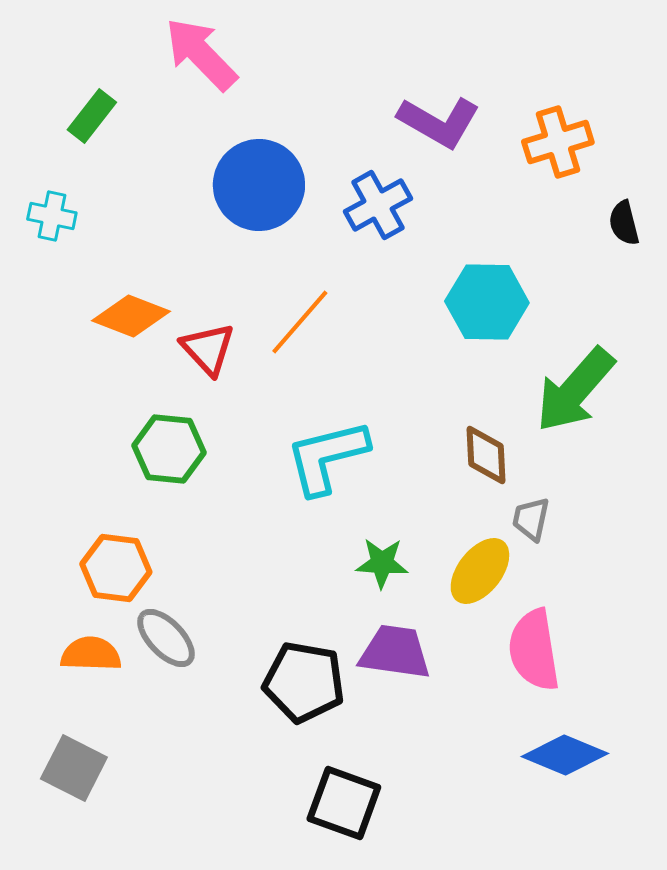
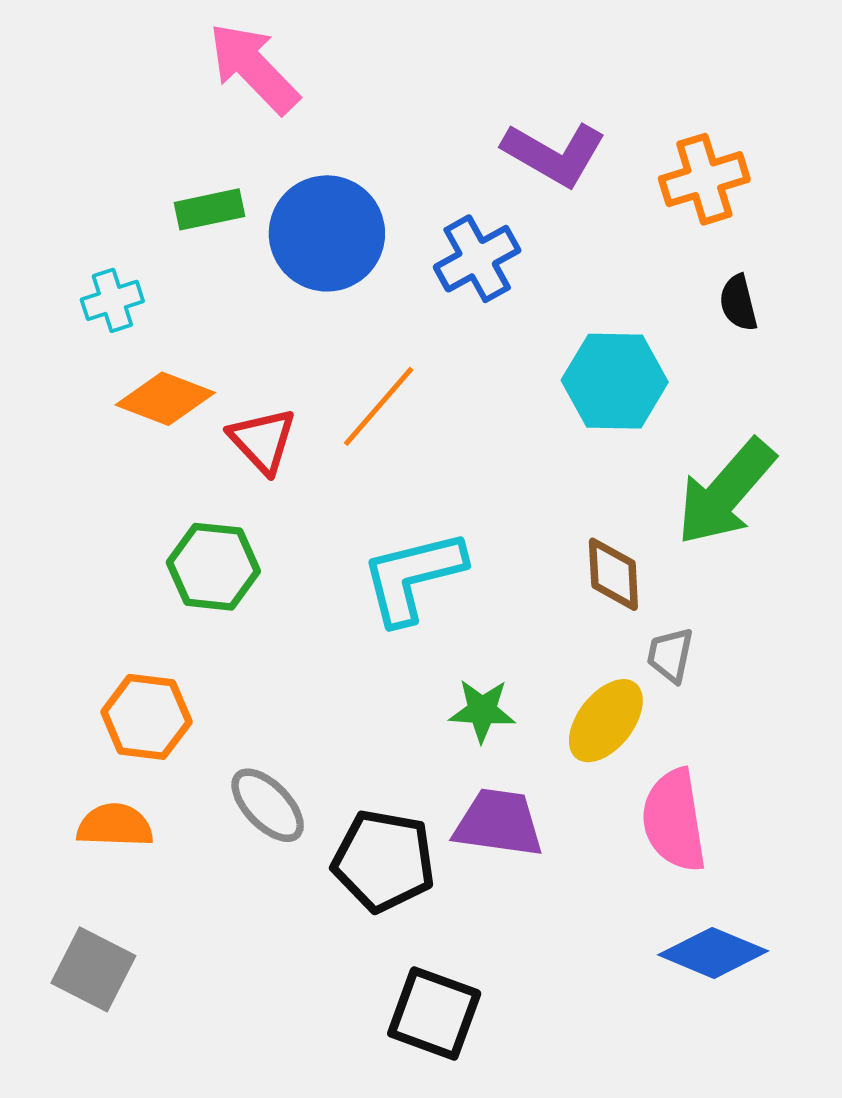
green rectangle: (92, 116) -> (210, 209), moved, turned 40
cyan cross: (52, 216) -> (112, 300), moved, turned -30
black semicircle: (624, 223) -> (738, 303), moved
gray ellipse: (166, 638) -> (268, 805), moved

